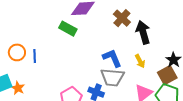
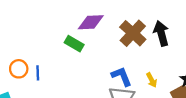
brown cross: (122, 18) -> (133, 33), size x1.4
black arrow: (143, 32) -> (161, 33), moved

